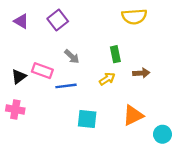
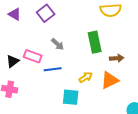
green rectangle: (115, 54) -> (95, 42), size x1.5
yellow arrow: (107, 79) -> (86, 77), moved
orange triangle: (133, 115) -> (110, 80), moved

